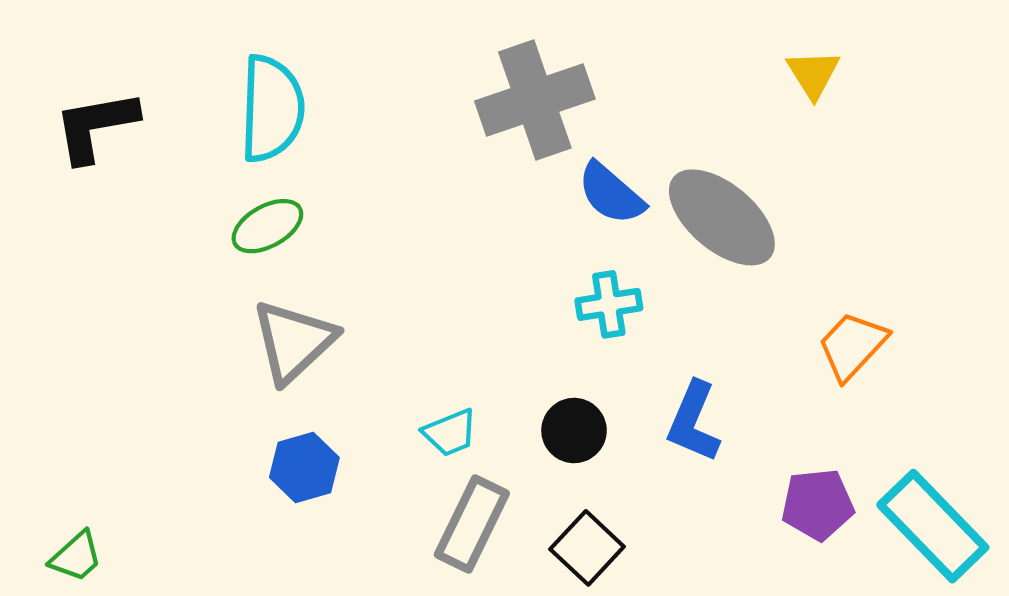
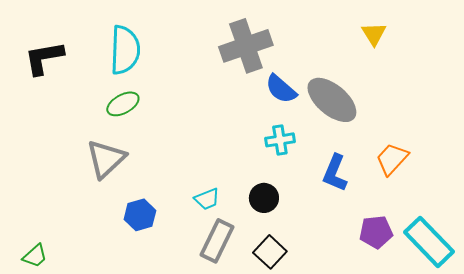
gray triangle: (294, 341) -> (106, 159), moved
blue L-shape: (694, 422) -> (335, 173), moved

